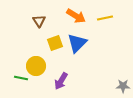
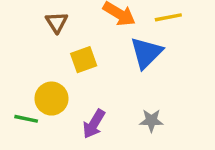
blue triangle: (77, 43) -> (146, 53), moved
gray star: (123, 86) -> (151, 121), moved

